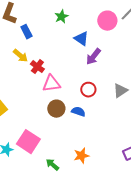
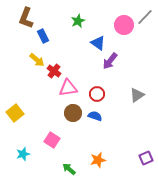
red circle: (88, 90) -> (97, 94), moved
pink square: (28, 142) -> (52, 140), moved, size x0.7

